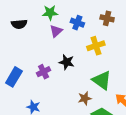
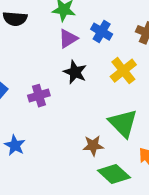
yellow cross: (96, 46) -> (123, 71), turned -30
black star: (67, 62) -> (75, 72), moved

